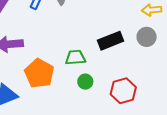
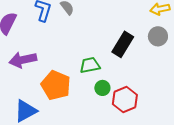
black rectangle: (110, 41) -> (123, 44), turned -30
red hexagon: (123, 91) -> (125, 99), moved

